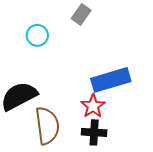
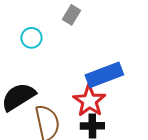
red star: (93, 106) -> (89, 101), size x1.4

